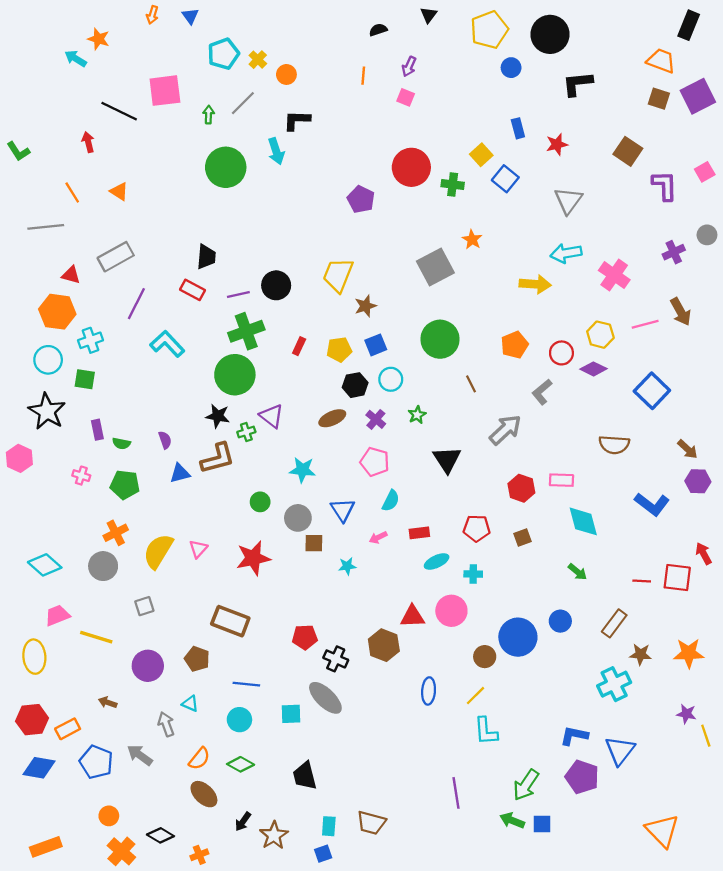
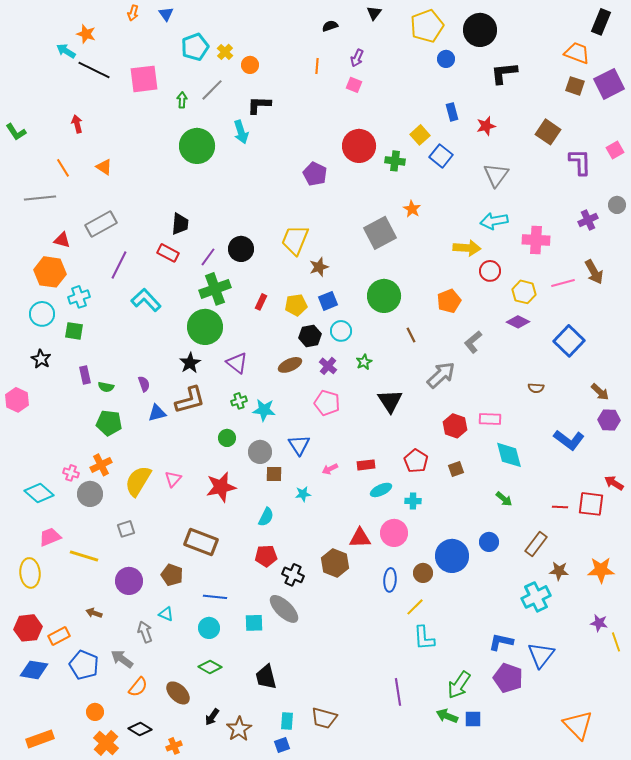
black line: (119, 111) -> (94, 70), moved
pink cross: (614, 275) -> (536, 240), turned -32
purple line: (238, 294) -> (208, 257), turned -42
red circle: (561, 353) -> (490, 271), moved
black star: (47, 411) -> (41, 359), size x0.6
black star: (218, 416) -> (190, 363), turned 30
green cross: (246, 432) -> (239, 401), moved
brown semicircle: (614, 445) -> (536, 388), size x0.6
pink cross: (81, 476) -> (71, 473), moved
cyan semicircle: (391, 501) -> (266, 517), moved
red pentagon: (477, 528) -> (416, 461), turned 30
red arrow: (704, 553) -> (614, 483), turned -30
blue ellipse: (429, 691) -> (390, 580), moved
orange semicircle: (199, 759) -> (138, 687), moved

